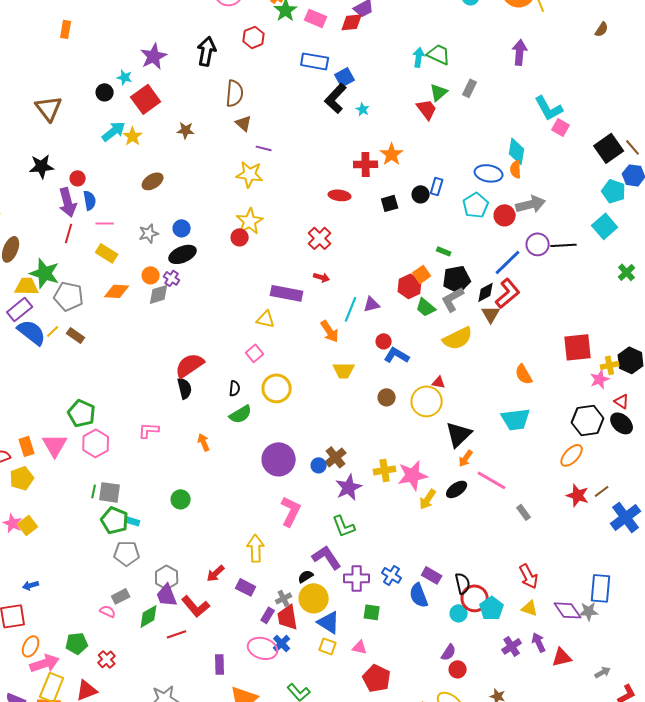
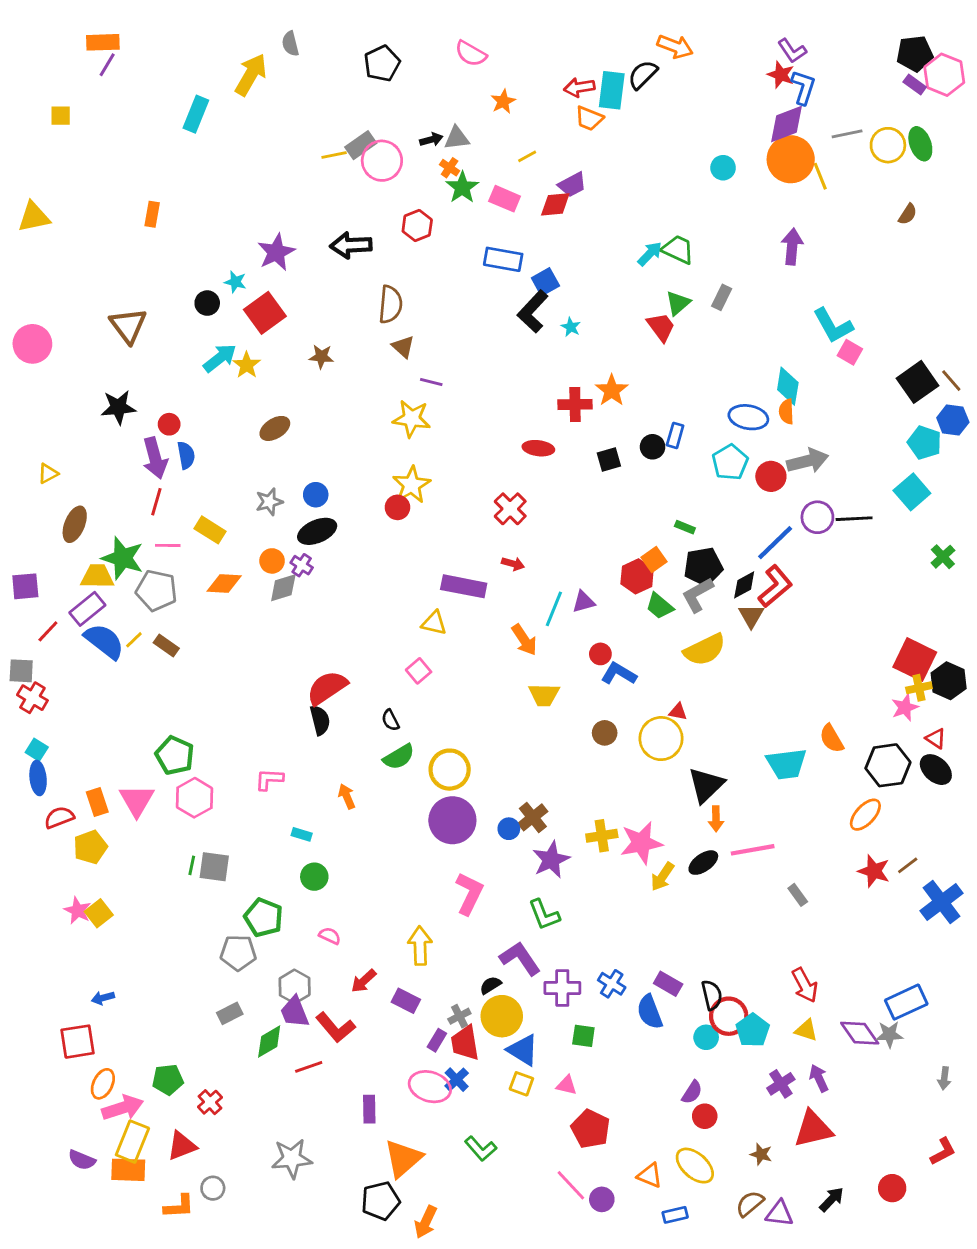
black arrow: (207, 51) -> (351, 245), turned -104
cyan arrow: (419, 57) -> (650, 254), turned 36
pink line: (105, 223) -> (168, 545), moved
red square: (578, 347) -> (915, 660), moved, turned 32
orange semicircle: (524, 374) -> (832, 739), moved
black semicircle: (235, 388) -> (390, 720), turned 147
yellow circle: (277, 388) -> (450, 770), moved
orange arrow: (466, 458) -> (716, 819), turned -36
pink line: (492, 480) -> (753, 850), turned -40
green pentagon: (115, 520) -> (264, 918), moved
cyan rectangle: (133, 521) -> (302, 834), moved
blue rectangle: (601, 588) -> (906, 1002), turned 60
pink semicircle: (108, 611) -> (330, 936), moved
red triangle: (562, 657) -> (813, 1129), moved, size x1.4
gray arrow: (603, 672) -> (944, 1078), moved, turned 126

